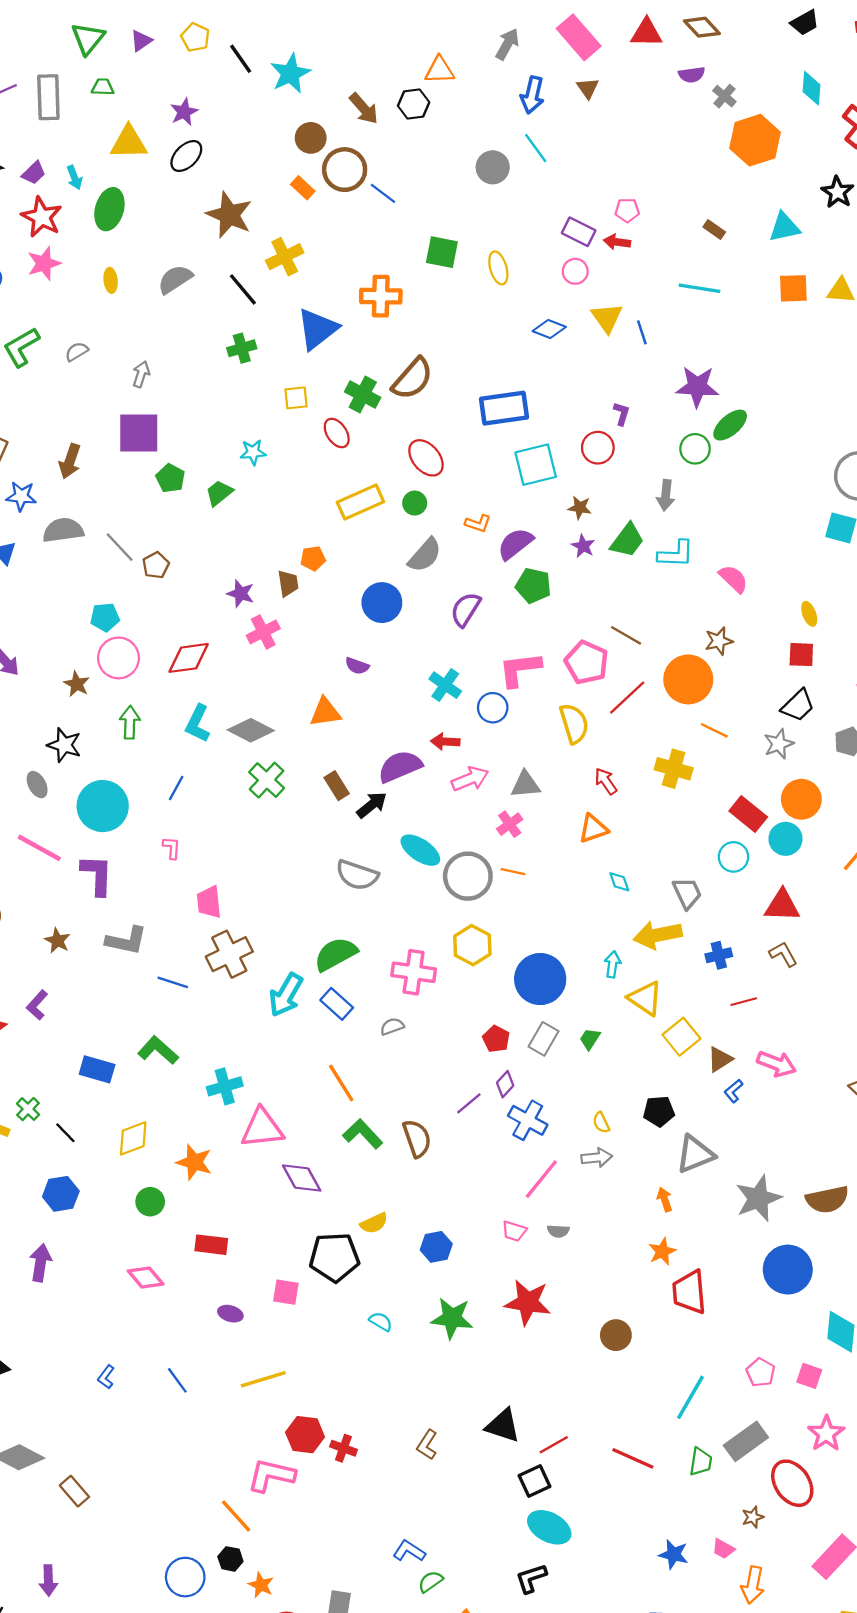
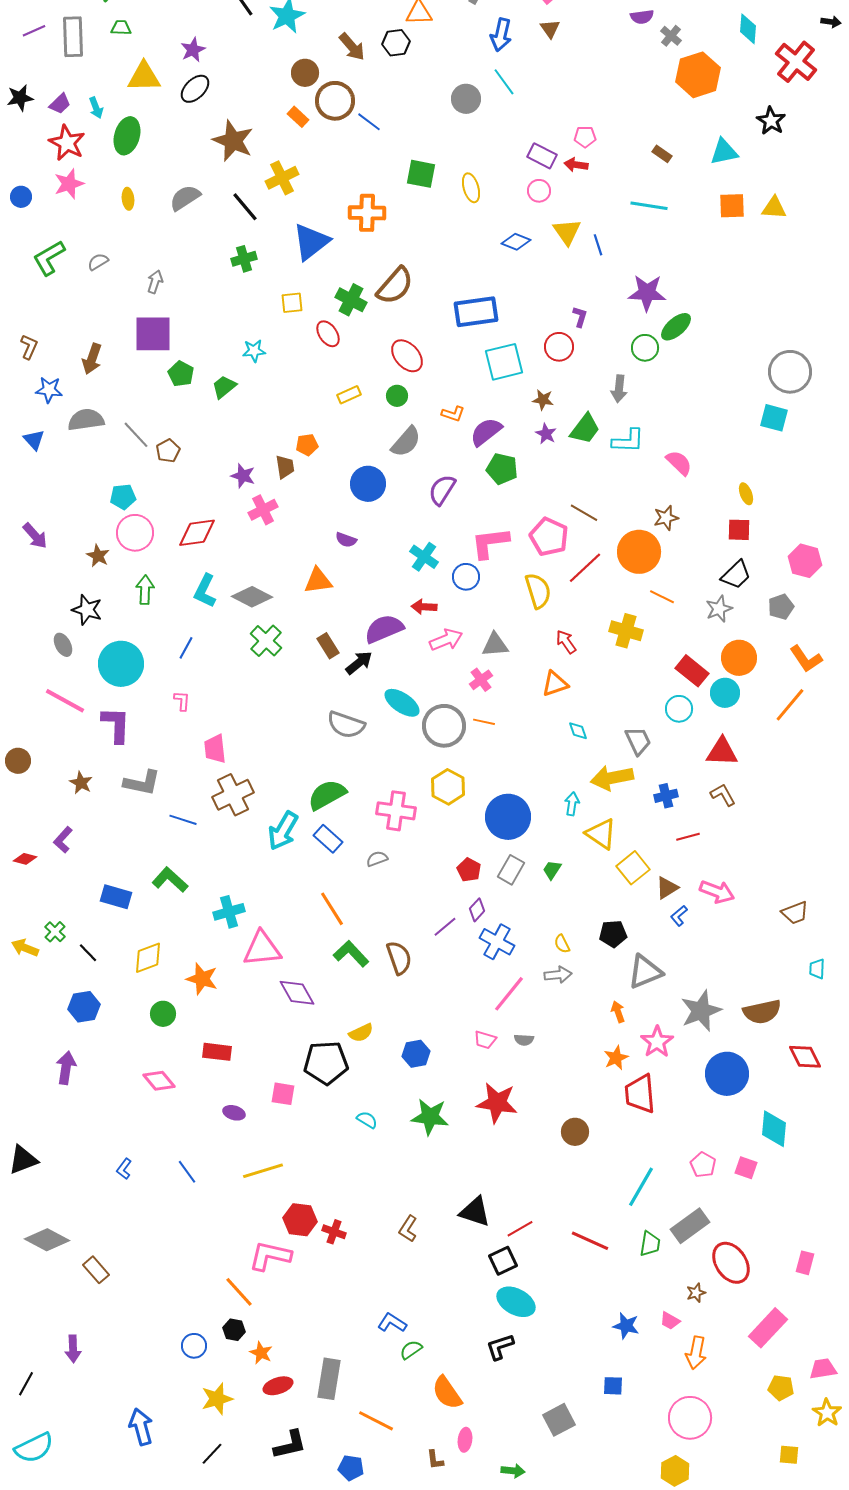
yellow rectangle: (360, 502) -> (349, 395), size x0.6
pink star: (826, 1433) -> (657, 1042), moved
blue circle: (185, 1577) -> (194, 1346), size x0.7

